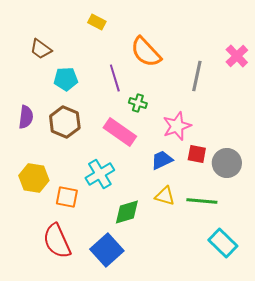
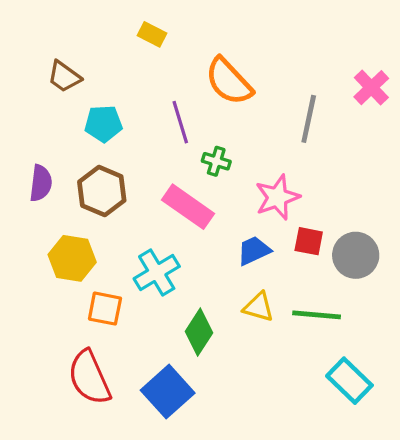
yellow hexagon: (34, 178) -> (72, 258), moved
green diamond: (127, 212) -> (199, 332), turned -40

